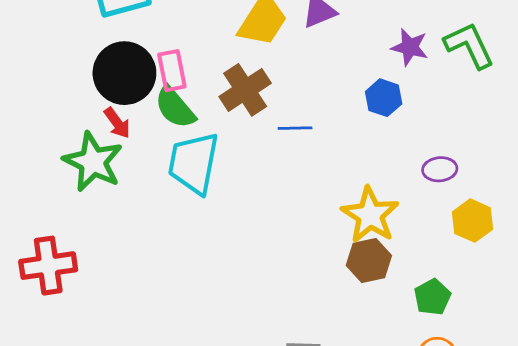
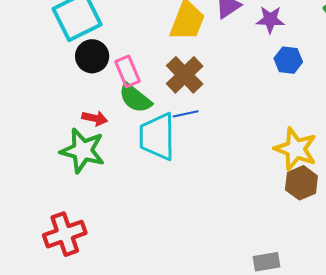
purple star: (410, 47) -> (270, 20), moved
black circle: (124, 73) -> (92, 56), moved, size x0.7
red arrow: (117, 123) -> (95, 118), turned -30
blue line: (295, 128) -> (186, 114), moved

